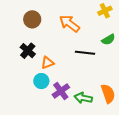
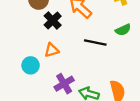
black cross: (28, 51) -> (53, 21), moved
cyan circle: (41, 81) -> (31, 65), moved

